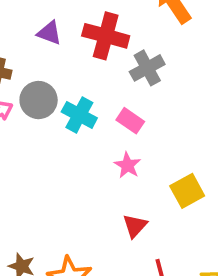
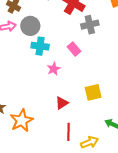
cyan cross: (79, 115) -> (40, 46), moved, turned -36
pink star: (127, 165) -> (54, 69), moved

